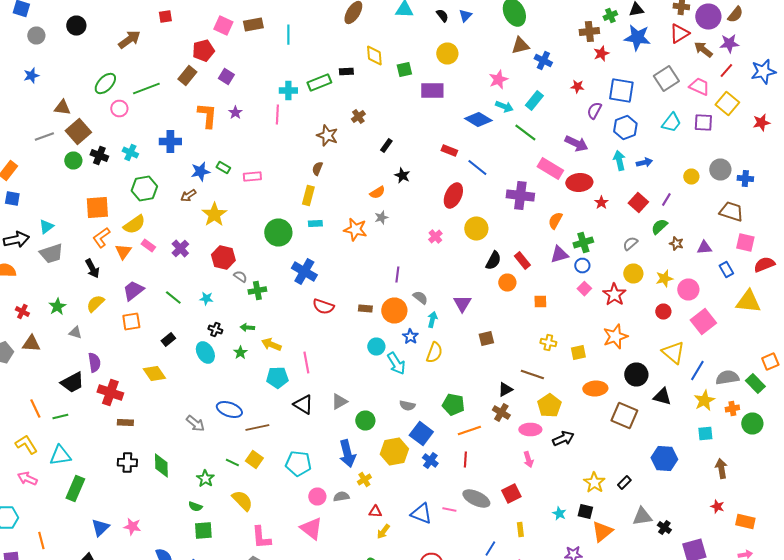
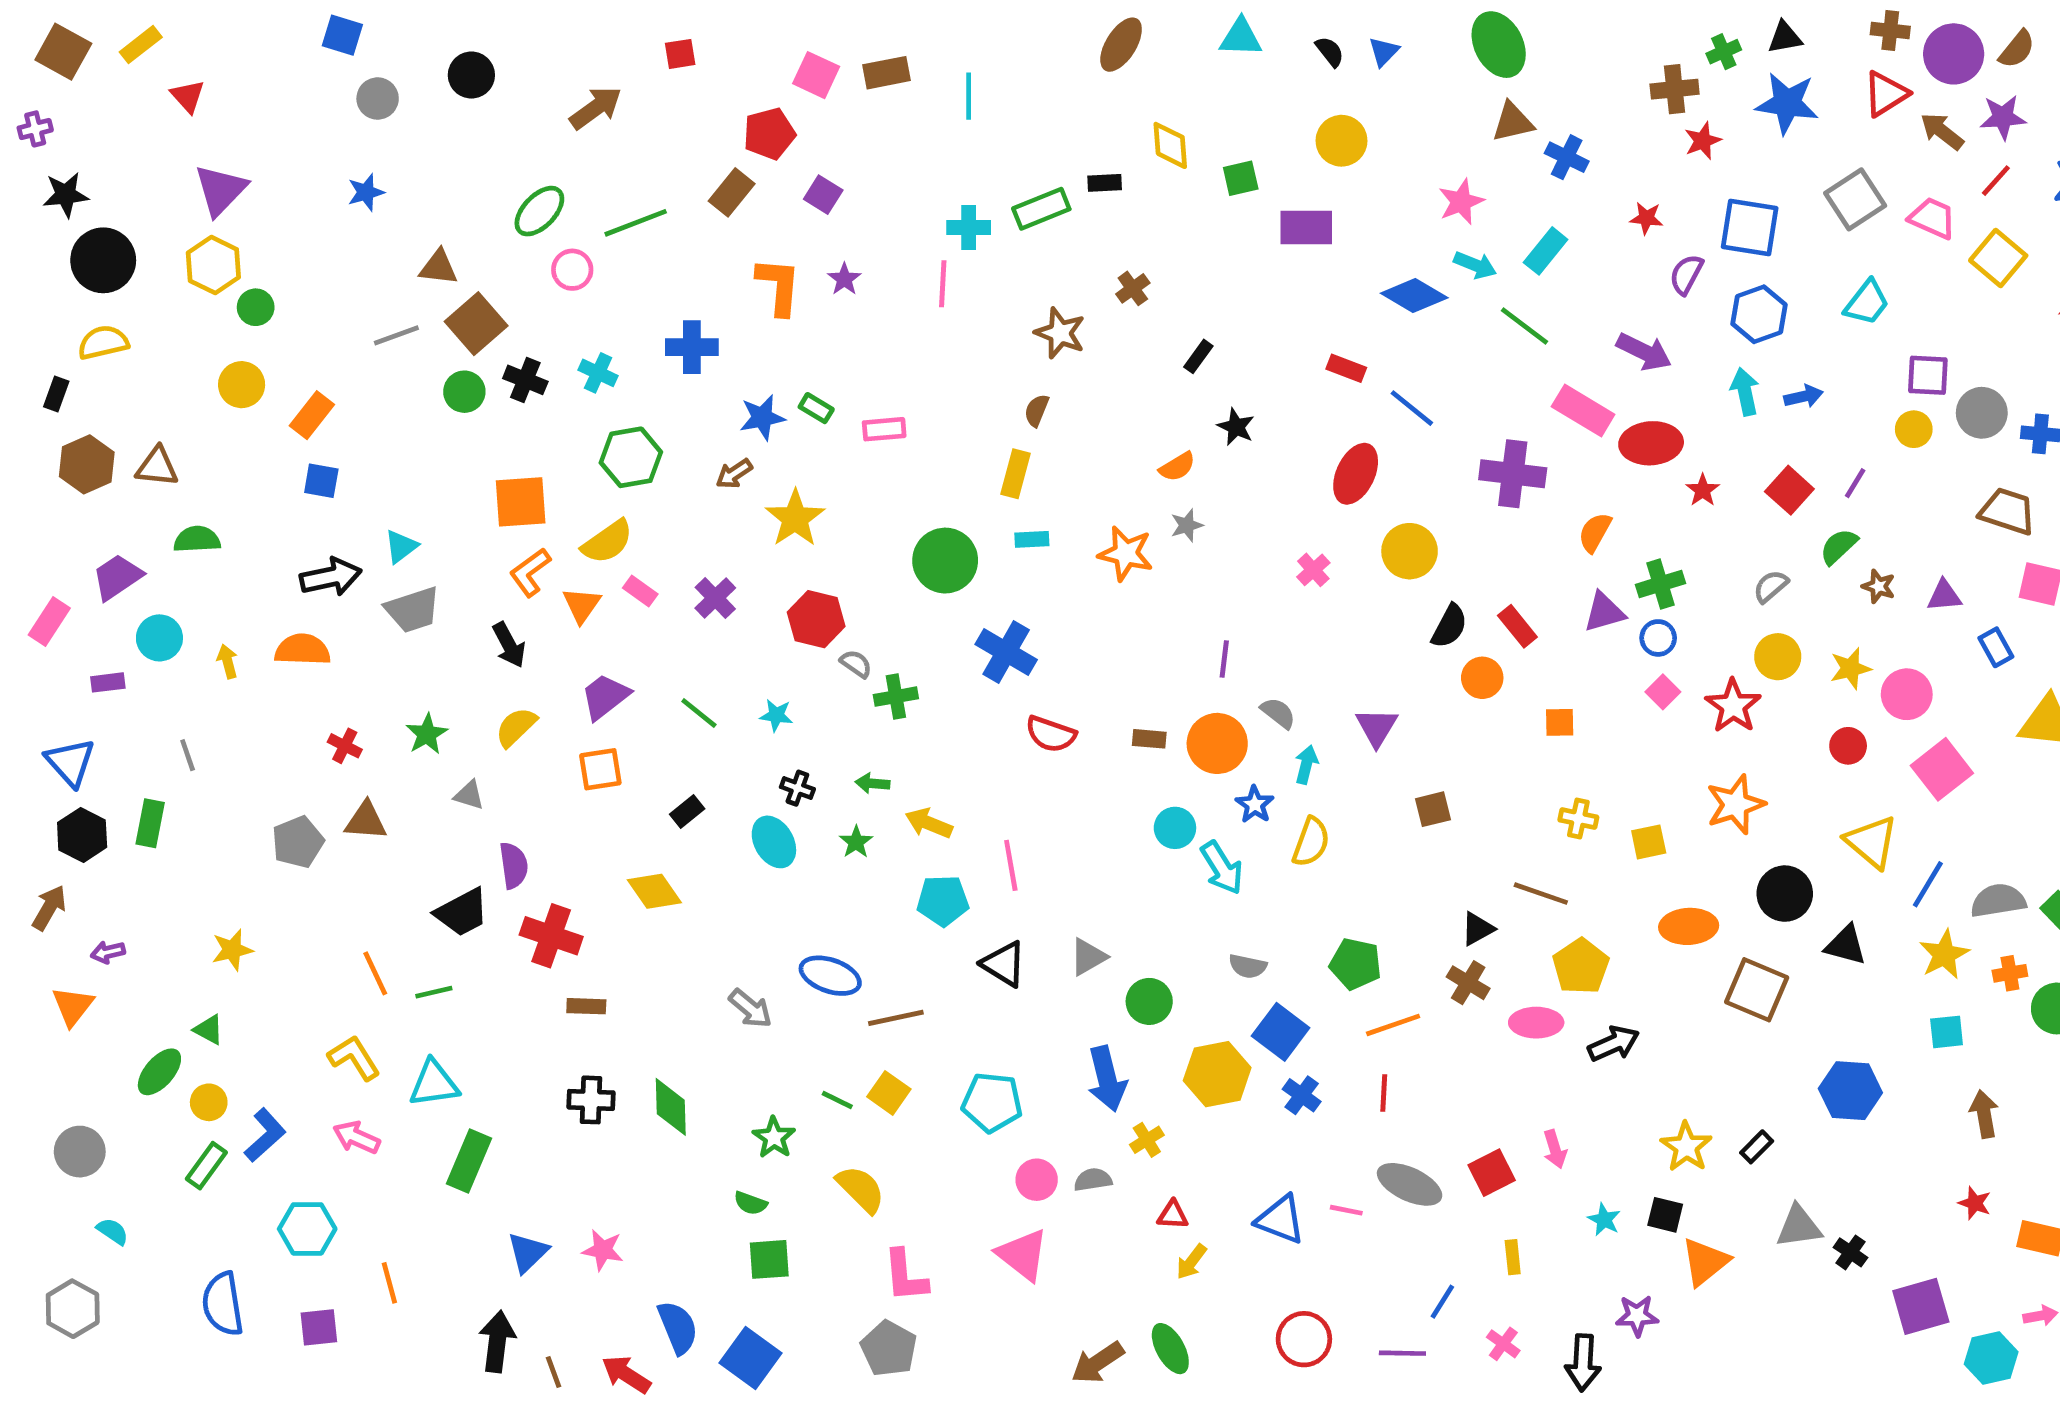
purple square: (703, 122) -> (1928, 375), moved
pink arrow: (528, 460) -> (1555, 1149), moved

